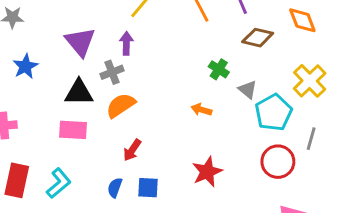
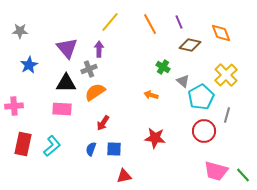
red star: (207, 172) -> (155, 138), turned 30

